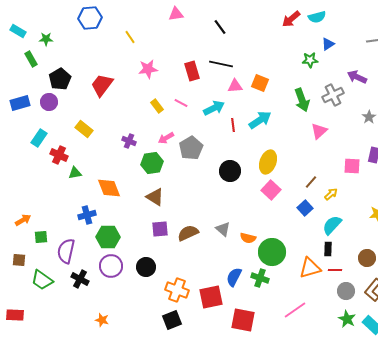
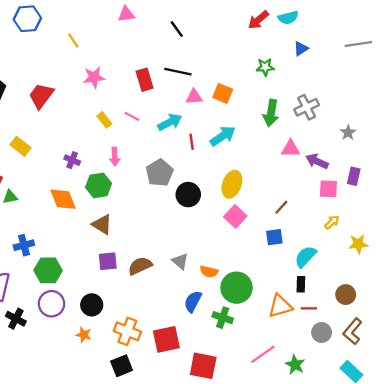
green star: (310, 60) -> (265, 67), moved
purple arrow: (357, 77) -> (317, 161), moved
green arrow: (302, 100) -> (271, 113), turned 30
pink triangle: (319, 131) -> (291, 149), turned 42
pink arrow: (166, 138) -> (115, 157), turned -63
gray pentagon: (191, 148) -> (160, 173), moved
orange diamond: (109, 188) -> (63, 199), moved
yellow arrow: (331, 194) -> (332, 222), moved
blue square: (305, 208) -> (274, 237), turned 35
blue semicircle: (234, 277) -> (193, 301), moved
green star: (347, 319) -> (295, 365), moved
orange star: (102, 320) -> (84, 335), moved

